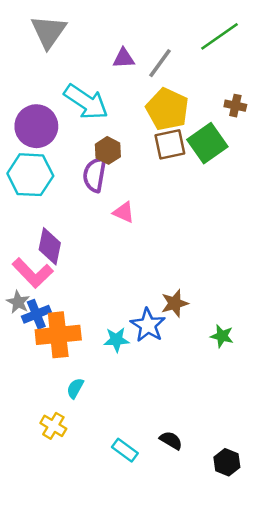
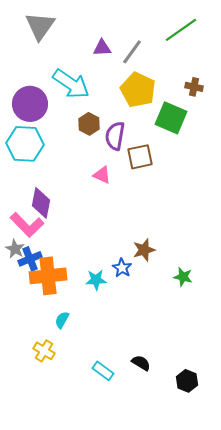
green square: (207, 143) -> (171, 118), turned -32
brown square: (170, 144) -> (140, 157), moved
purple semicircle: (95, 175) -> (115, 136), moved
blue star: (148, 325) -> (122, 268), size x0.7

